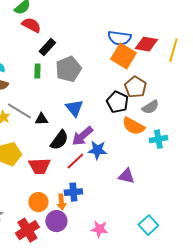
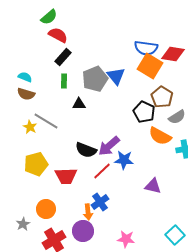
black rectangle: (47, 47) -> (63, 57), moved
blue triangle: (74, 108) -> (116, 76), moved
black triangle: (41, 119) -> (79, 104), moved
black semicircle: (59, 140) -> (86, 150), turned 75
blue cross: (73, 192) -> (100, 202), turned -30
orange circle: (38, 202) -> (46, 209), moved

